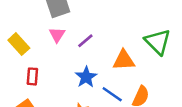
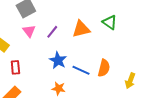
green triangle: (158, 42) -> (110, 22), size x0.7
orange triangle: (124, 60) -> (81, 29), moved

